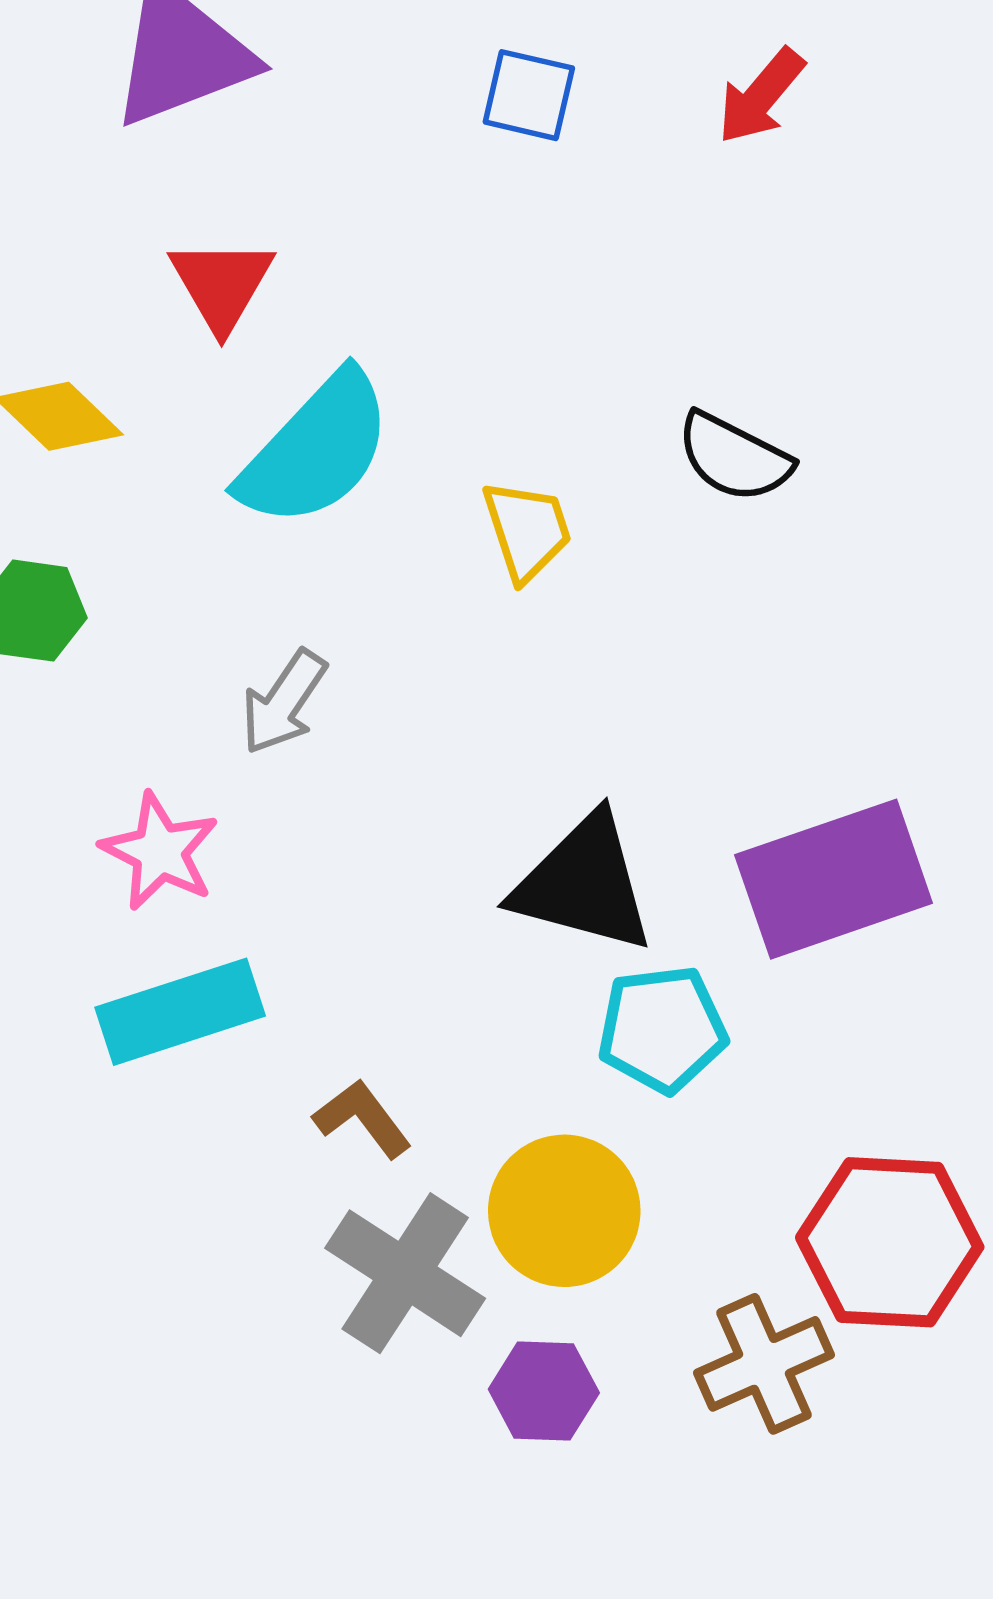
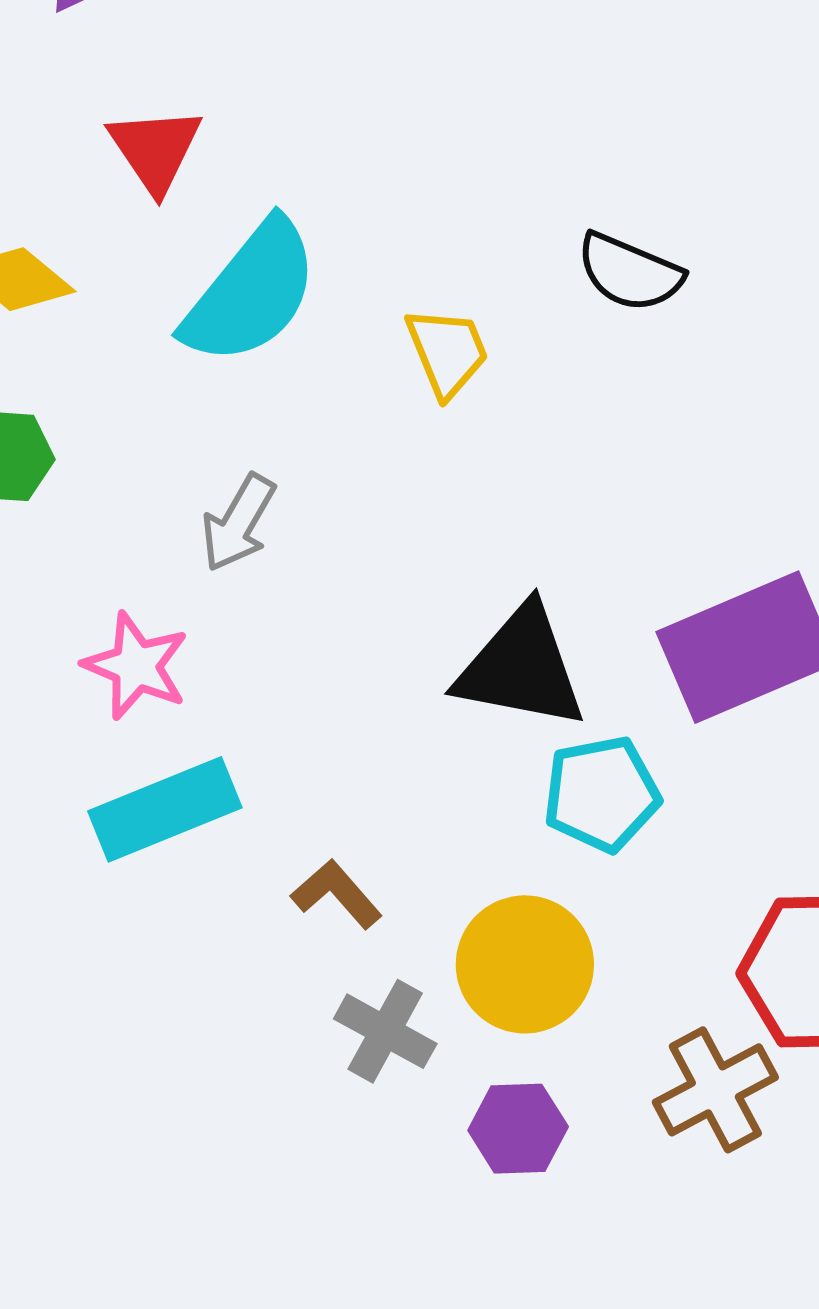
gray cross: (405, 1273) -> (385, 1031), size x0.7

